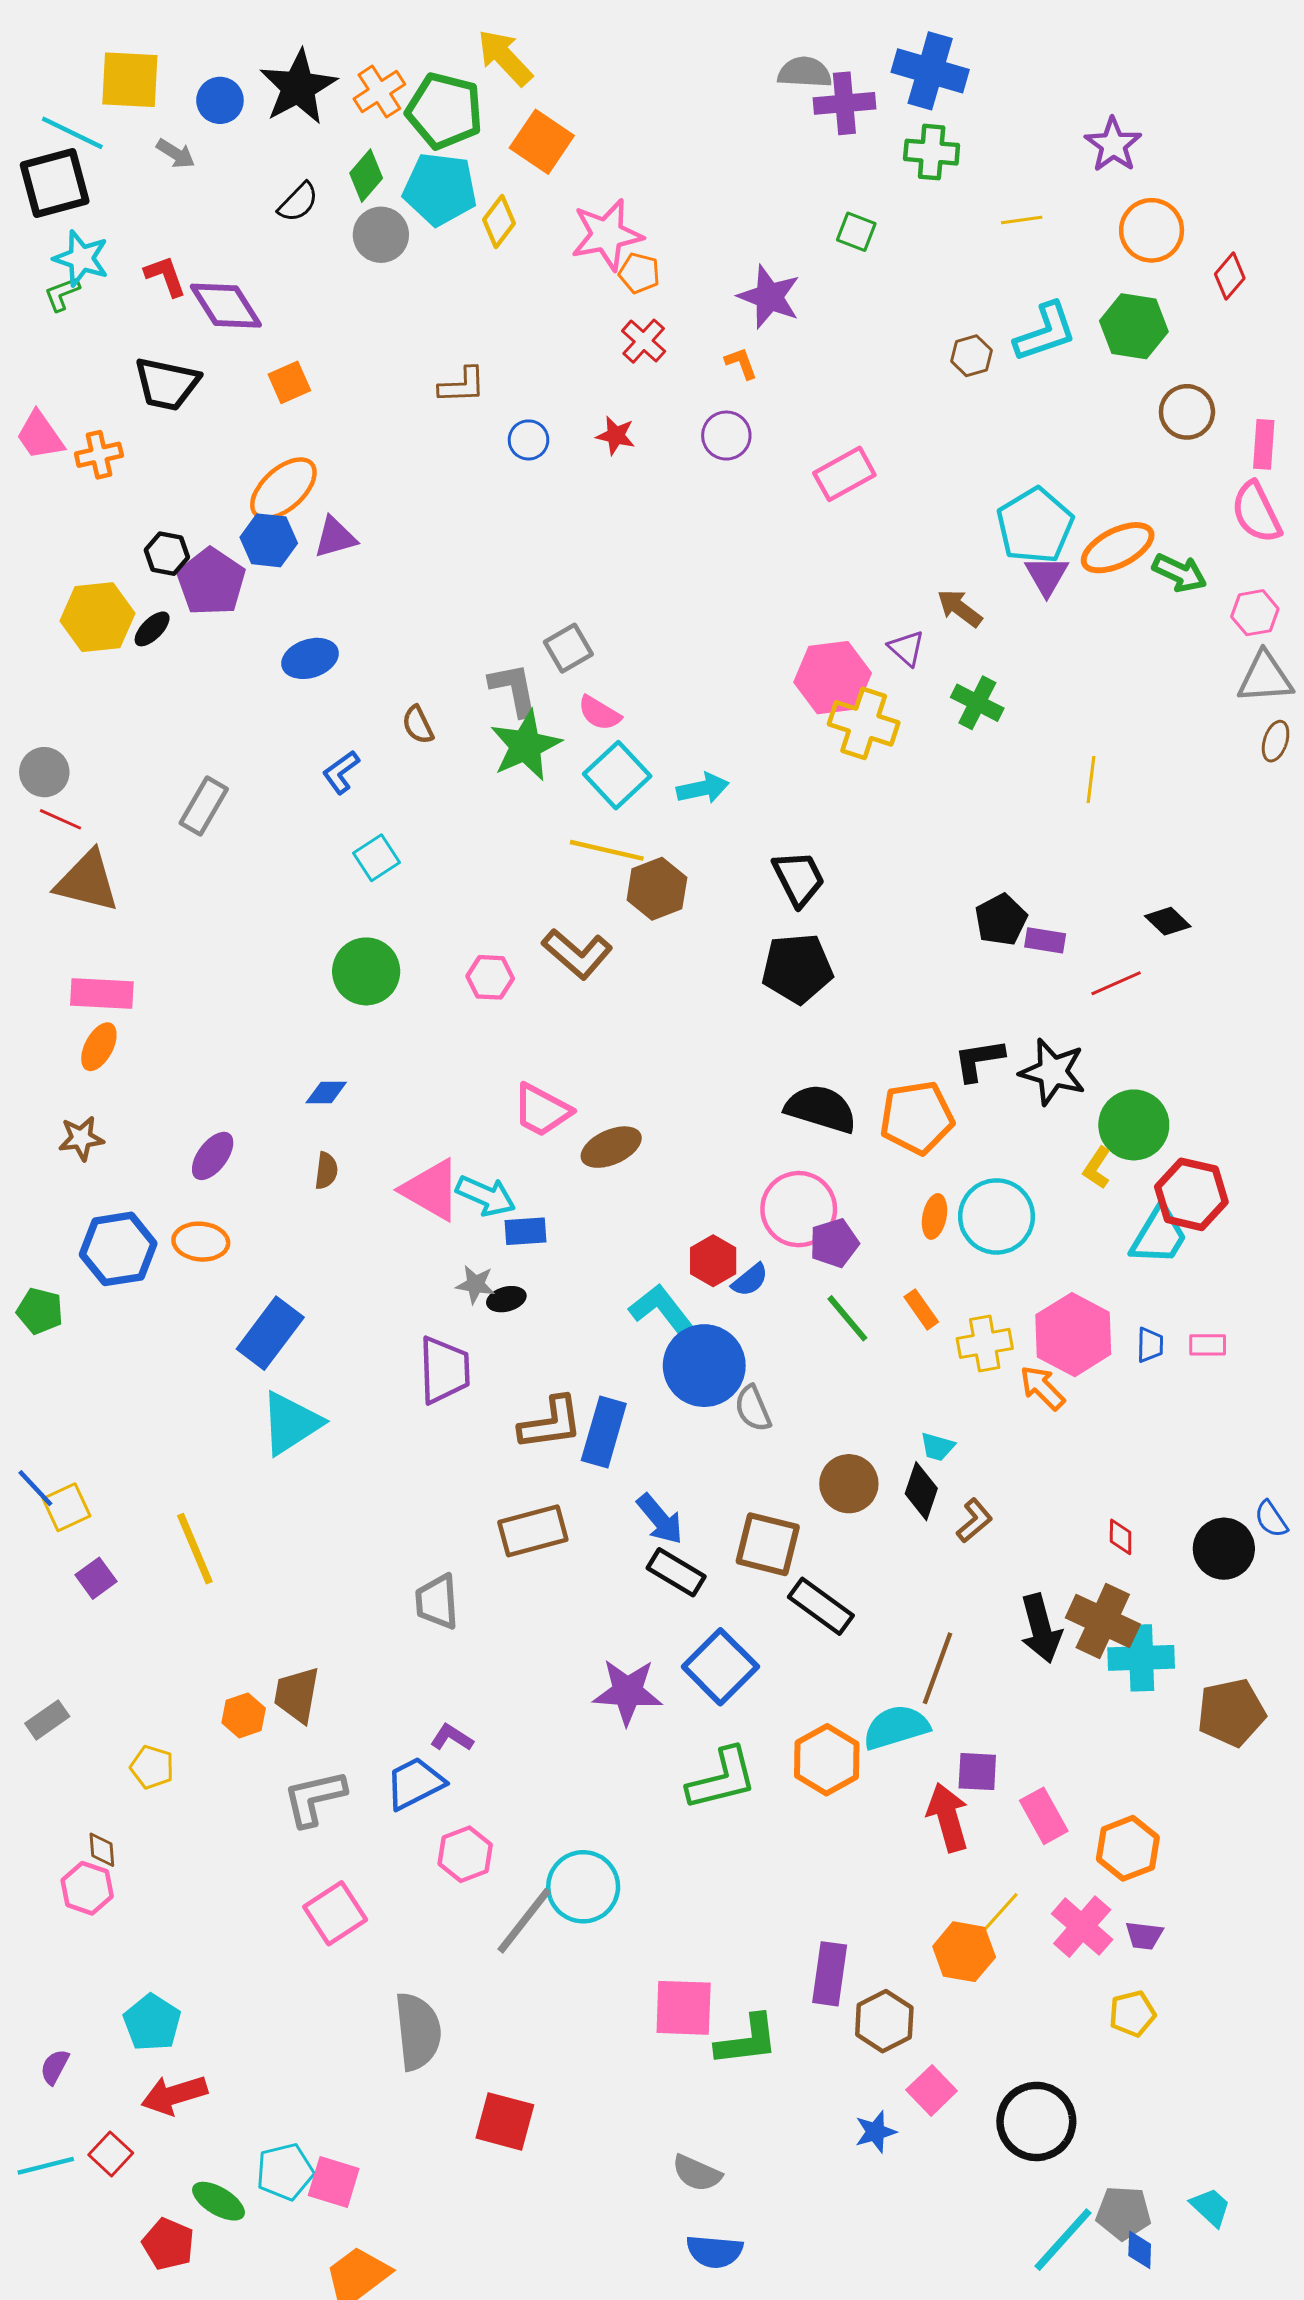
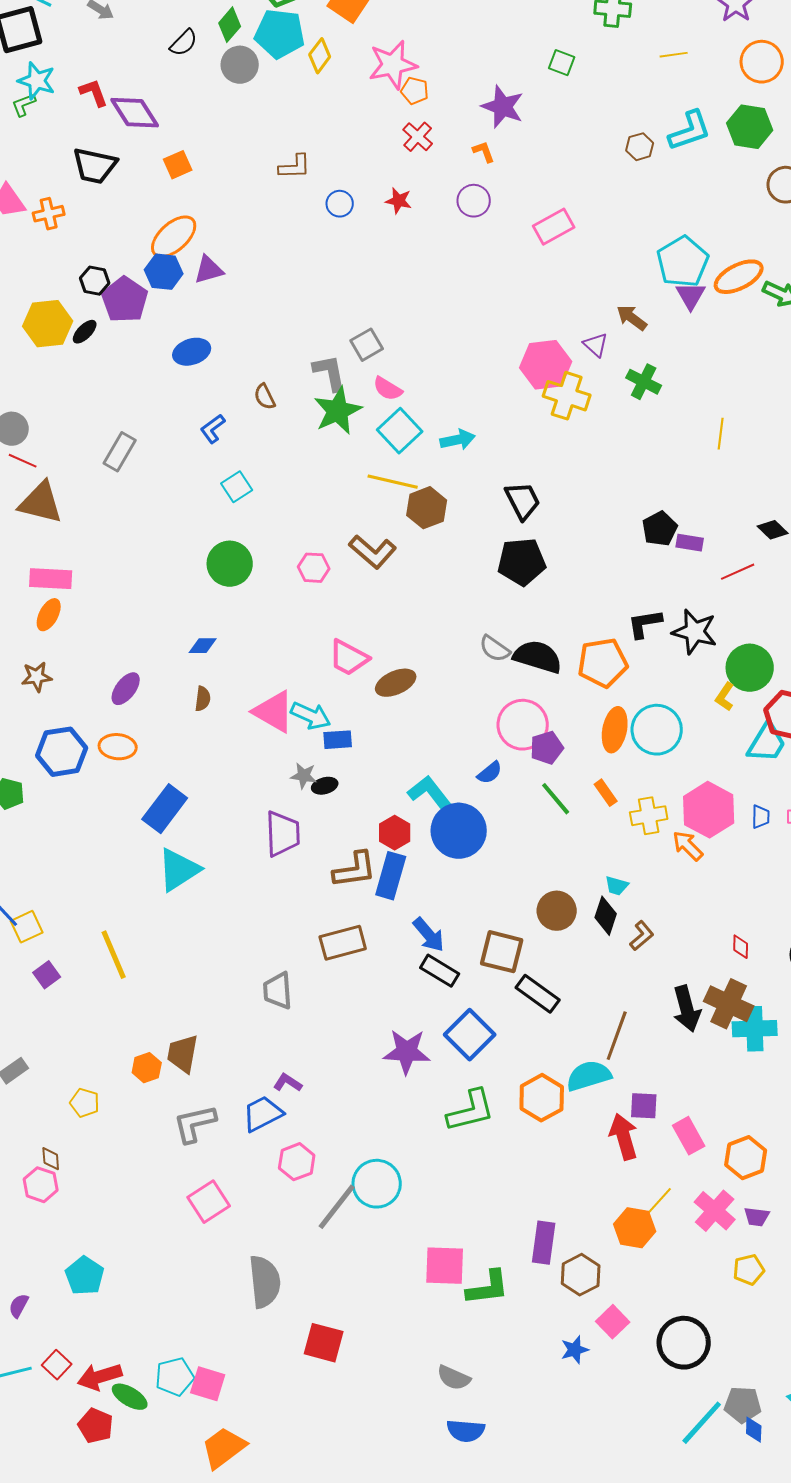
orange ellipse: (935, 1216) -> (615, 730), size x1.5
red hexagon: (713, 1261) -> (395, 833), moved
gray semicircle: (753, 1408) -> (495, 649), moved, turned -32
red arrow: (174, 2095) -> (100, 1377), moved

